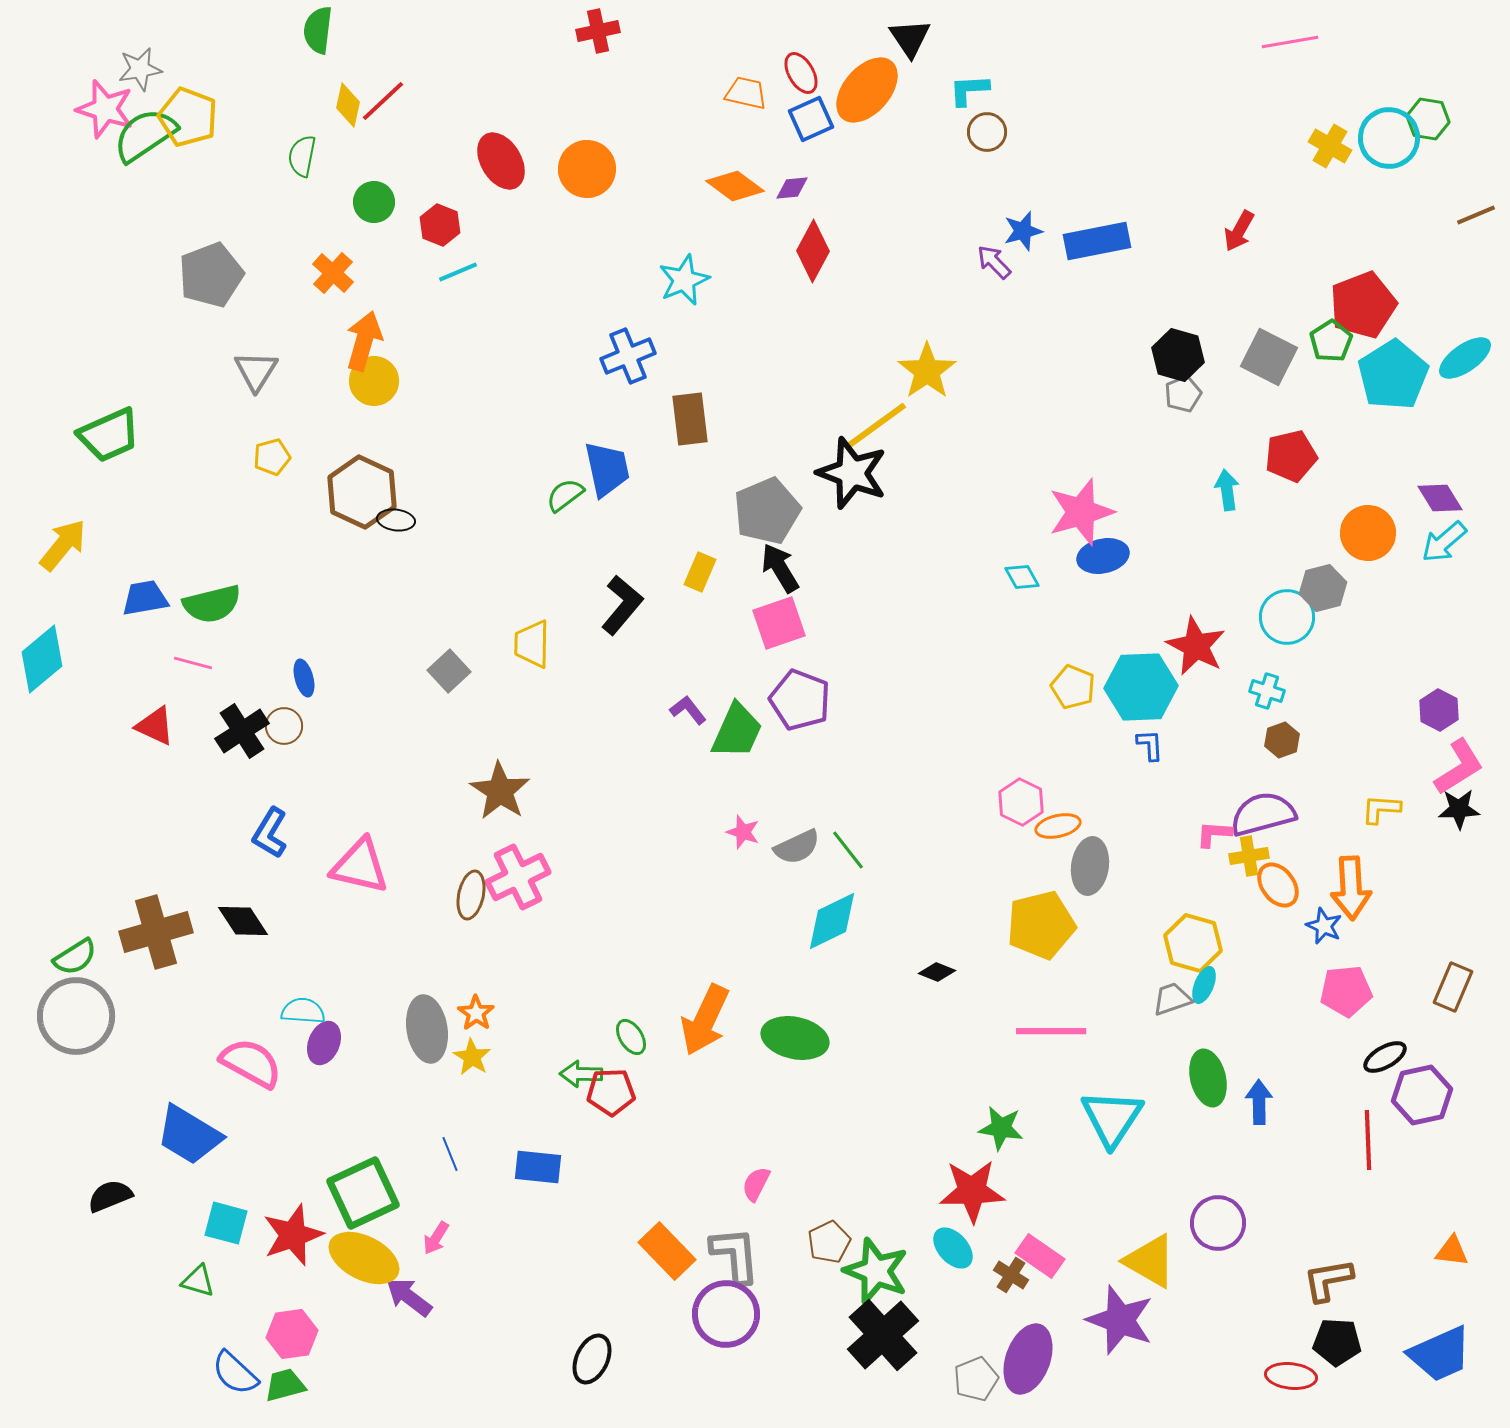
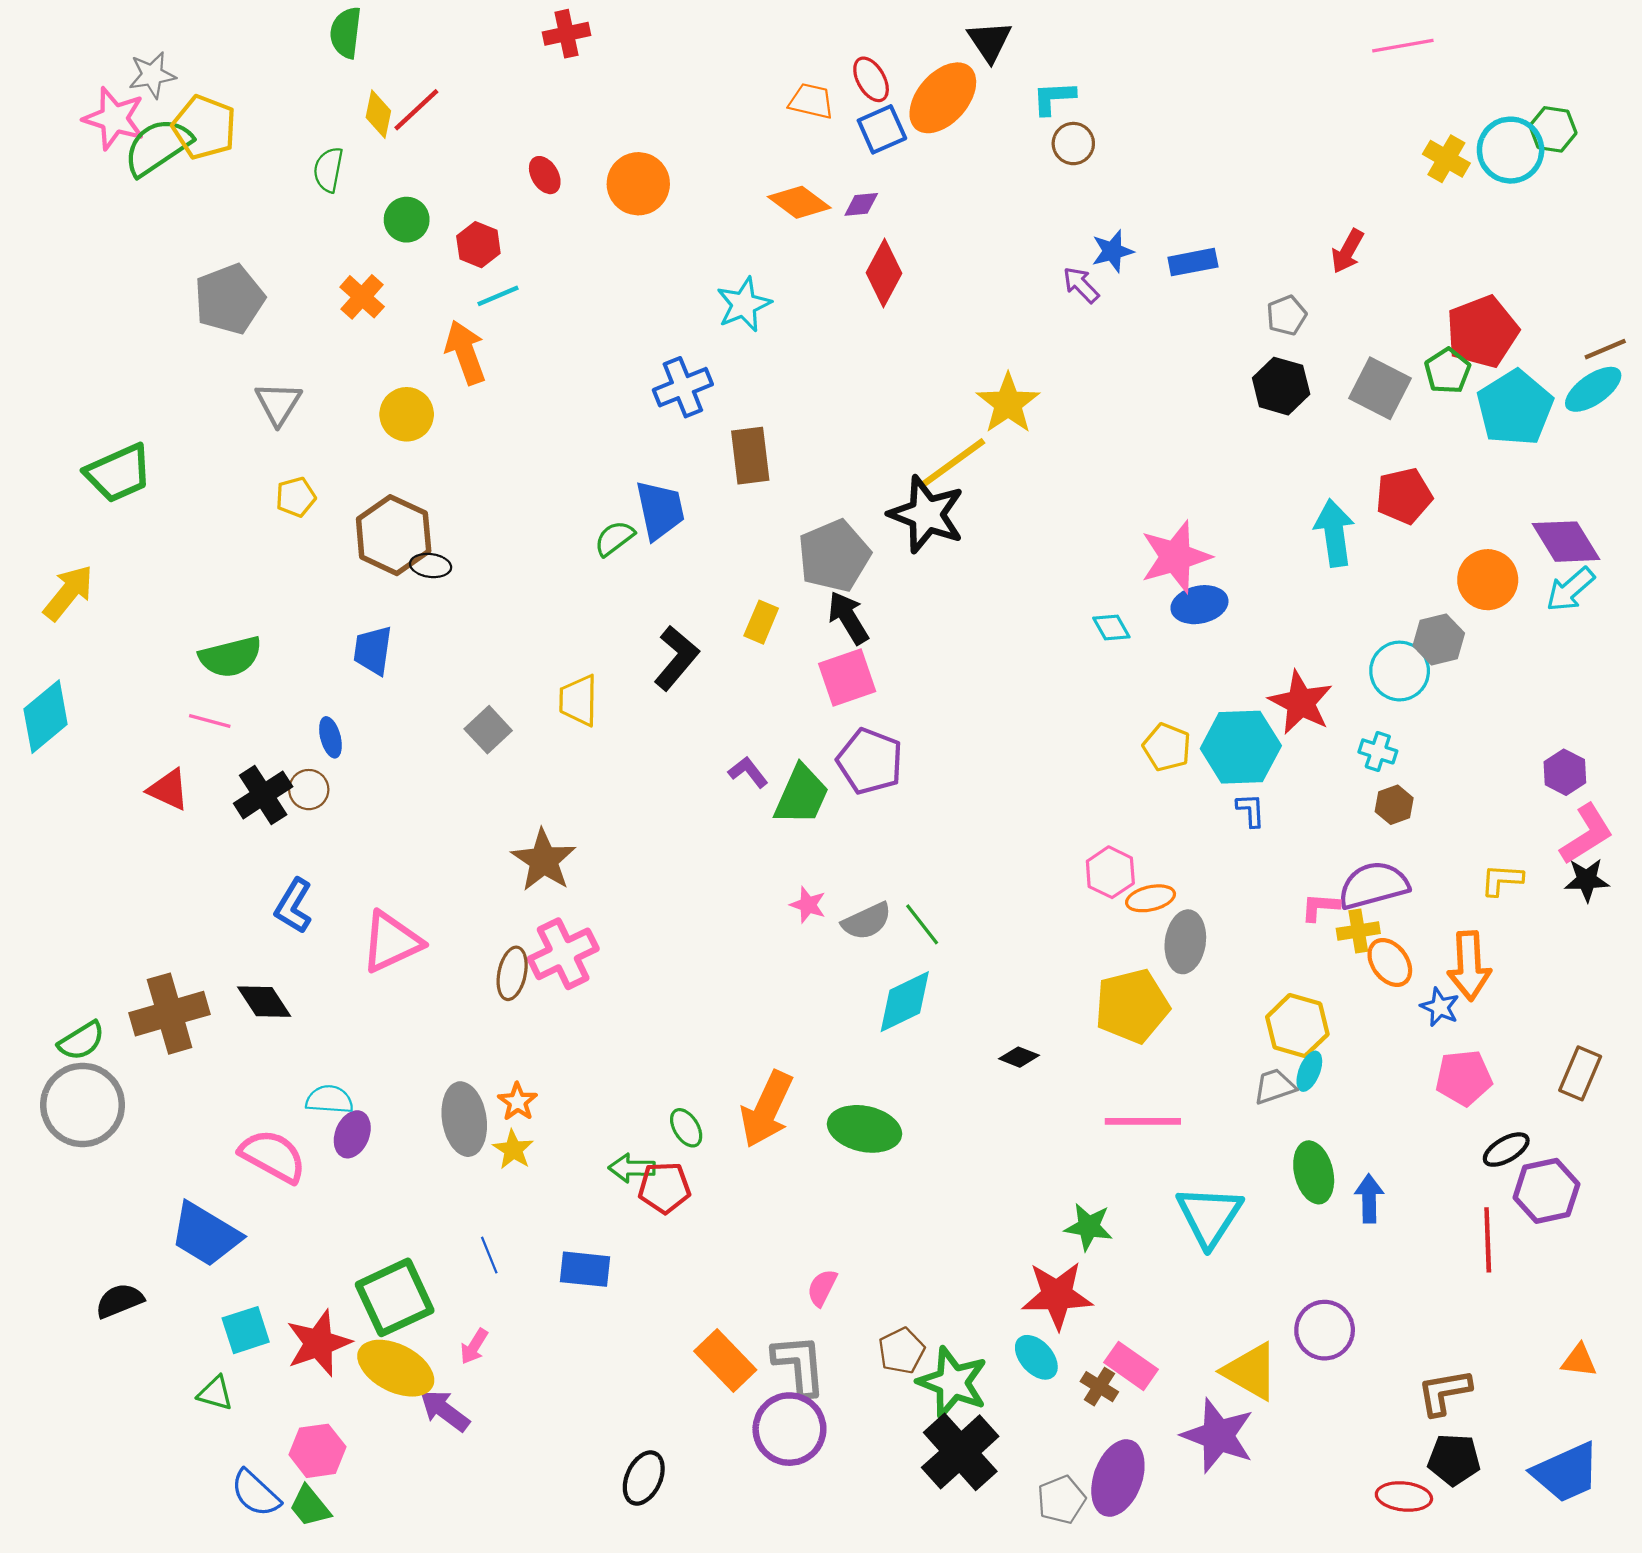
red cross: (598, 31) -> (567, 34), moved
red ellipse: (501, 161) -> (545, 175), size x0.6
brown line: (1476, 215) -> (1605, 349), moved
blue rectangle: (1097, 241) -> (1193, 262), size x0.7
orange arrow: (364, 341) -> (465, 352), moved, turned -36
gray pentagon: (1183, 394) -> (1286, 315), moved
cyan arrow: (1227, 490) -> (1334, 533), size x1.5
purple diamond: (1440, 498) -> (1566, 542), size x1.4
blue trapezoid: (145, 598) -> (373, 650), moved, turned -72
pink triangle: (360, 866) -> (391, 942), turned -38
cyan square: (226, 1223) -> (246, 1330), turned -33
green trapezoid: (285, 1385) -> (310, 1506), turned -114

